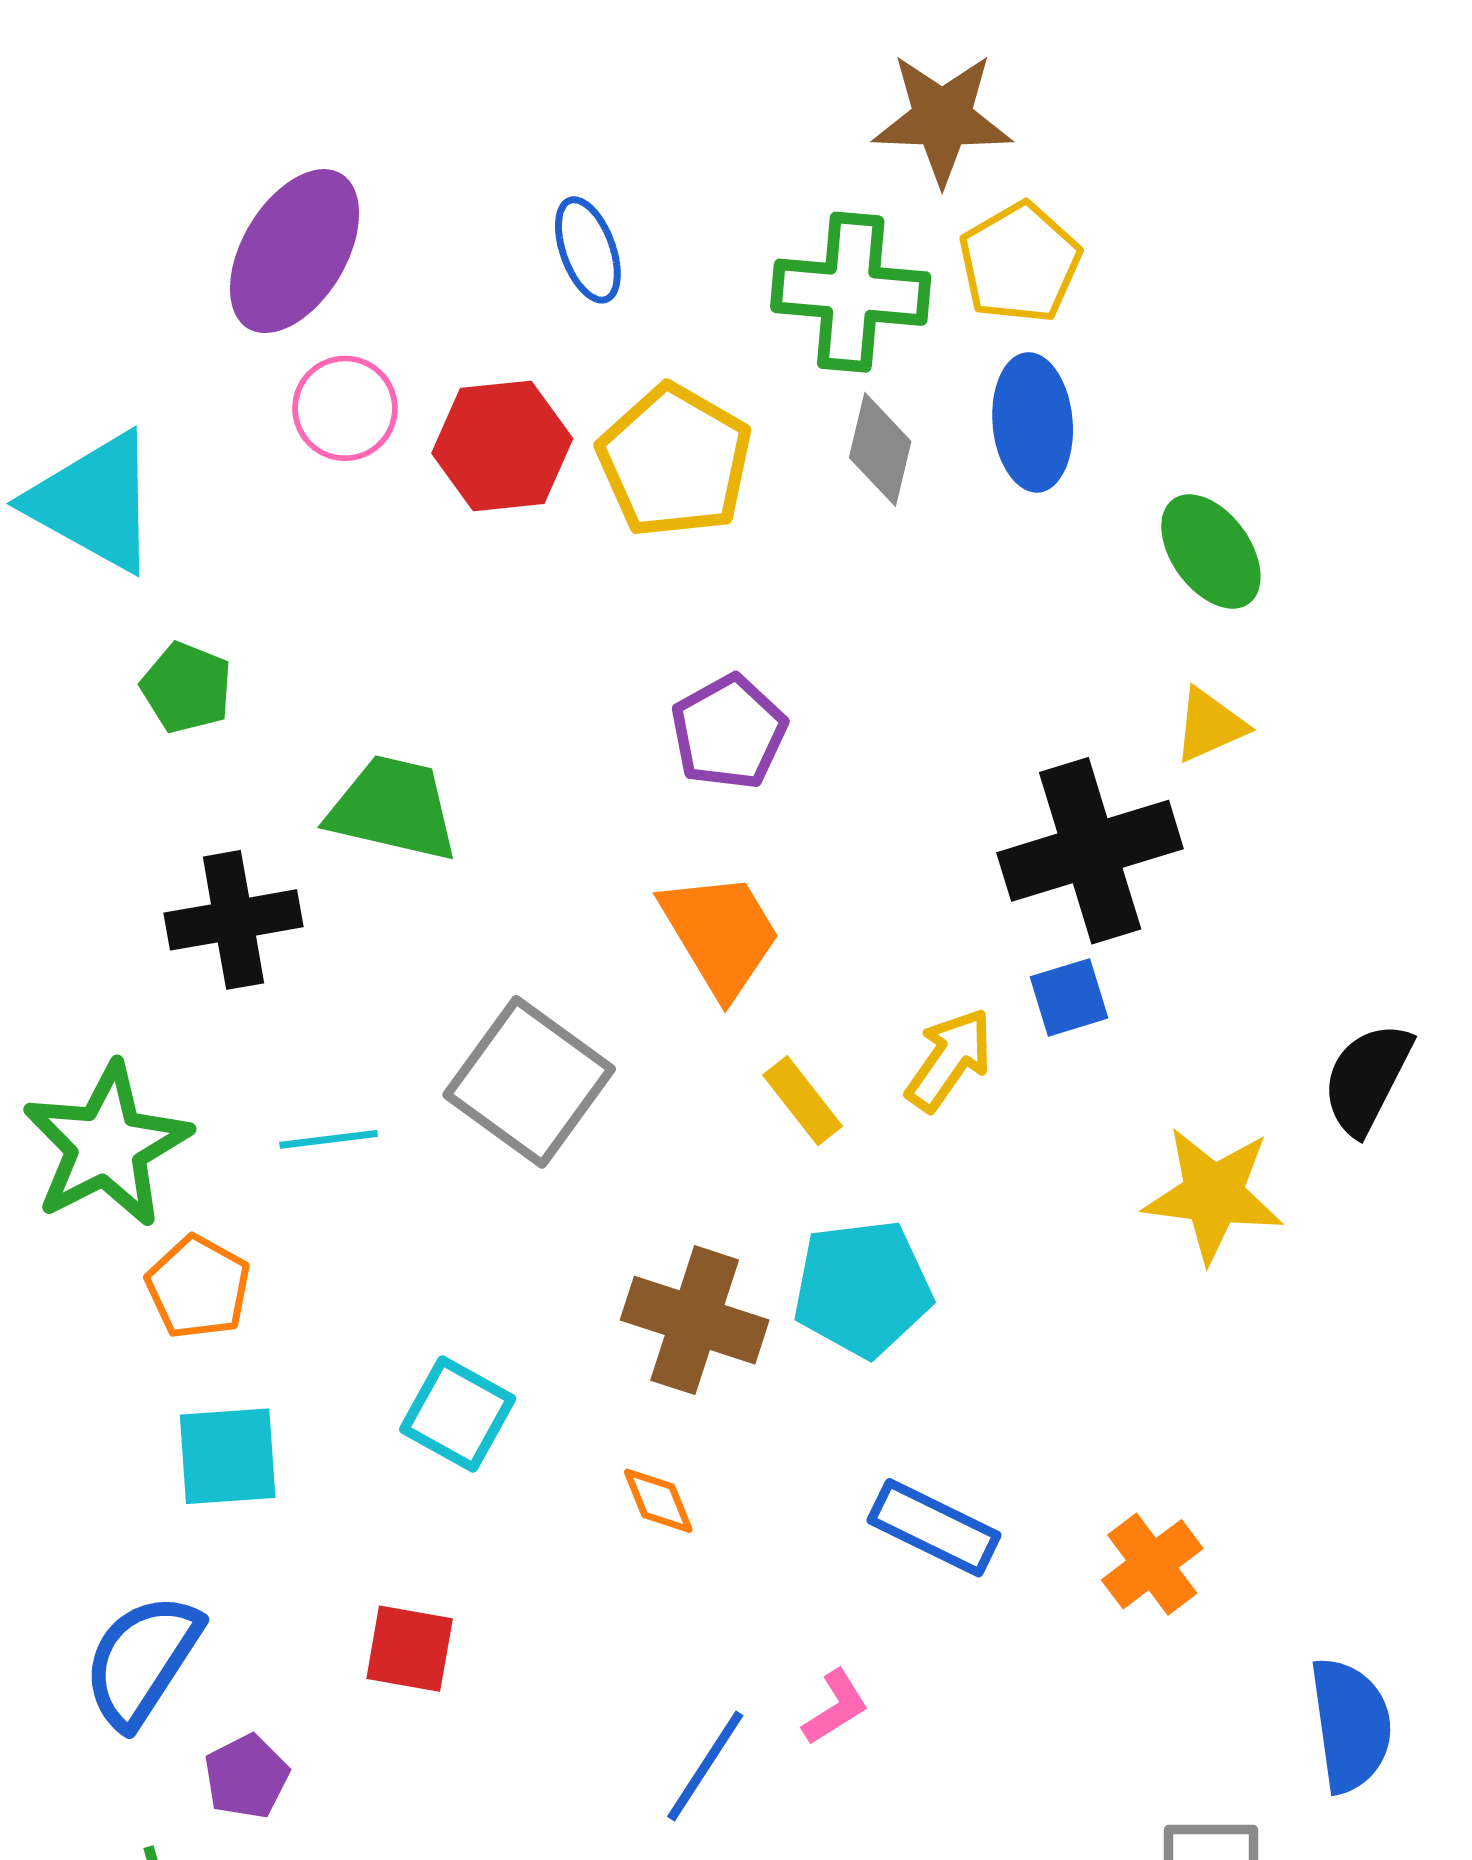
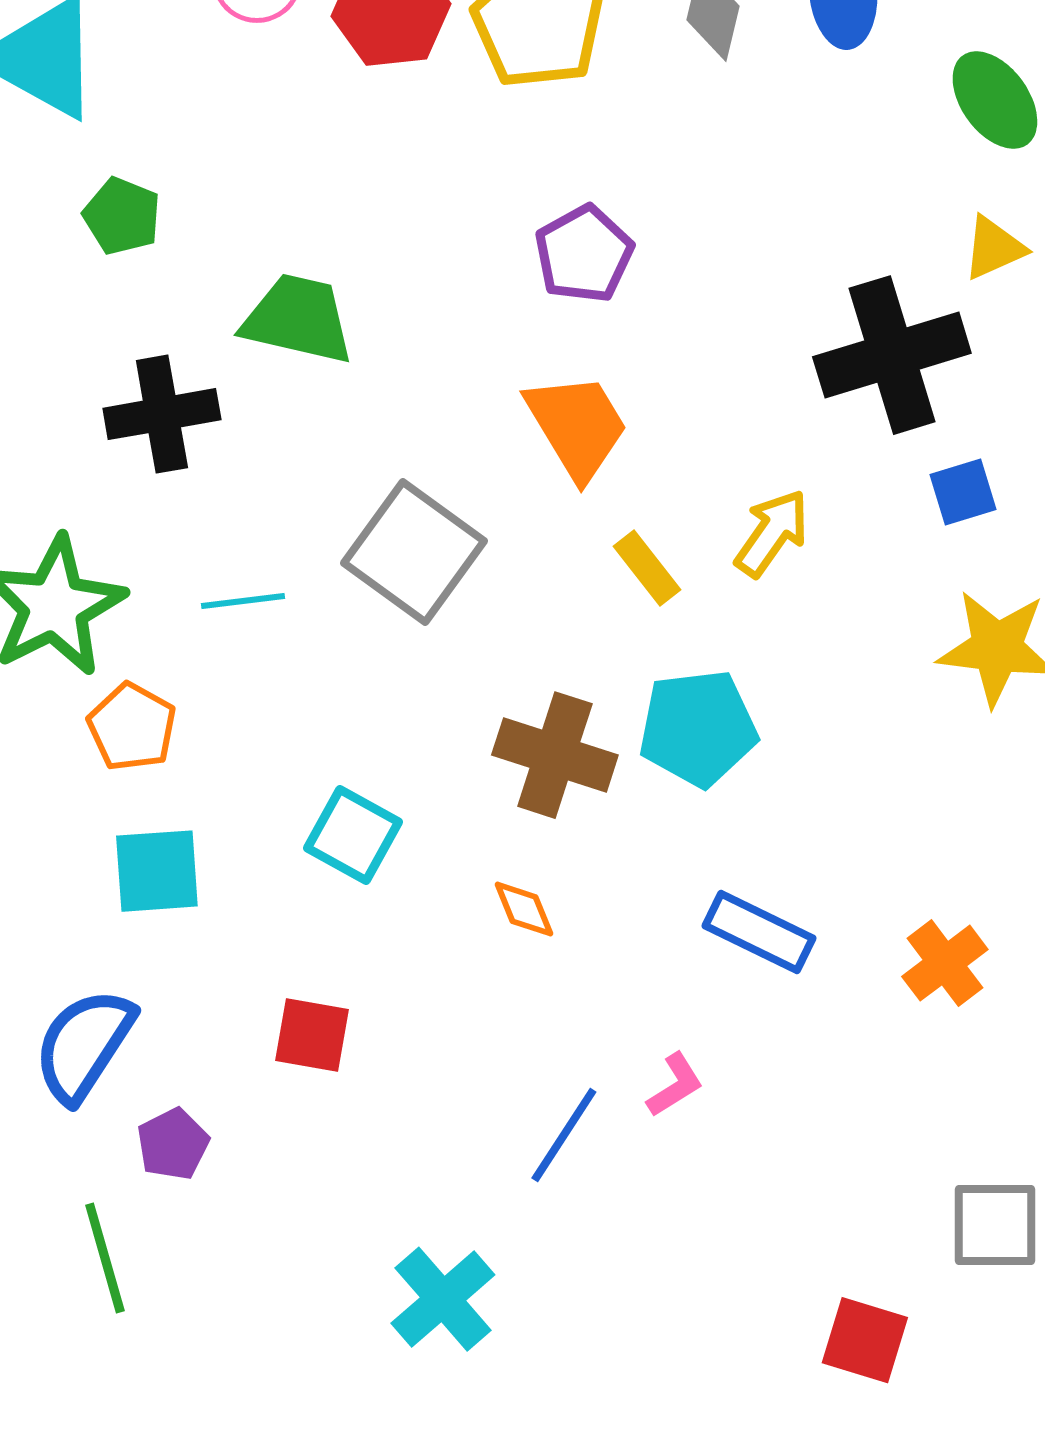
blue square: (1069, 997) -> (963, 492), moved

